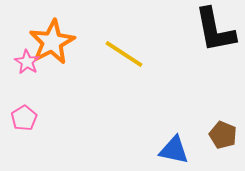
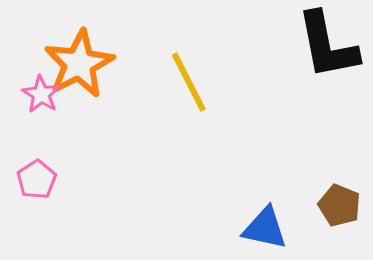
yellow line: (124, 54) -> (189, 82), turned 30

